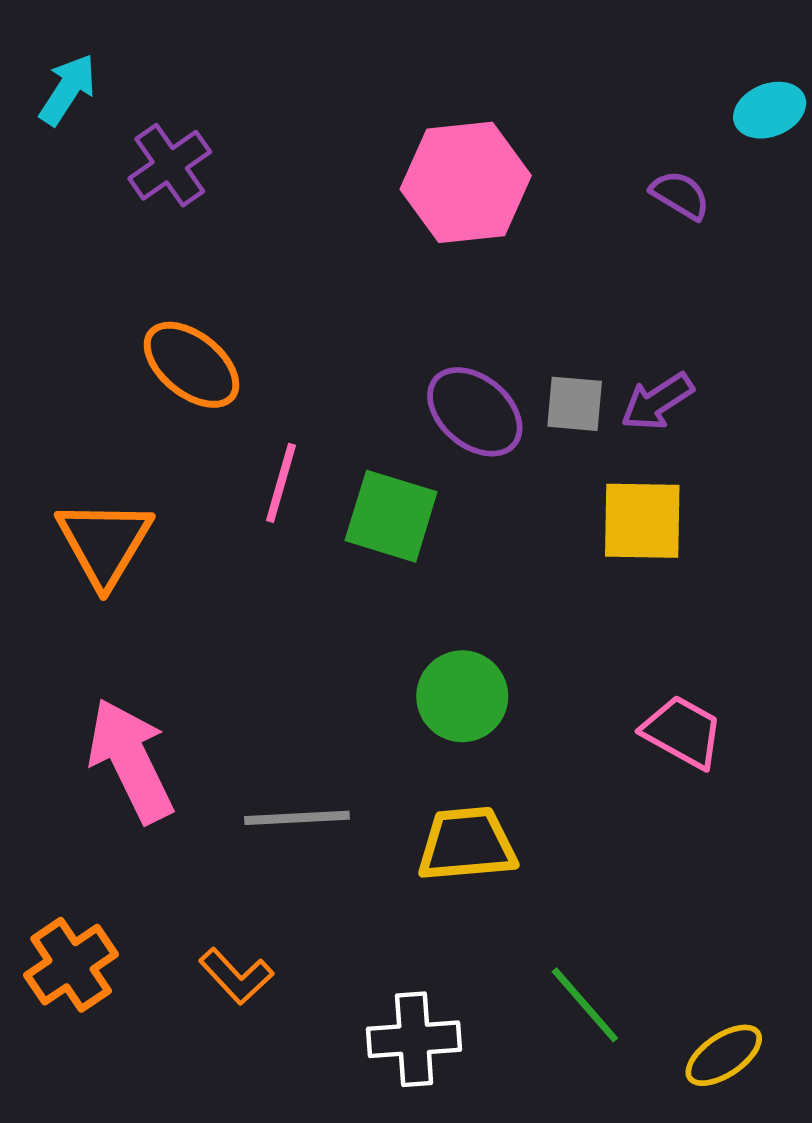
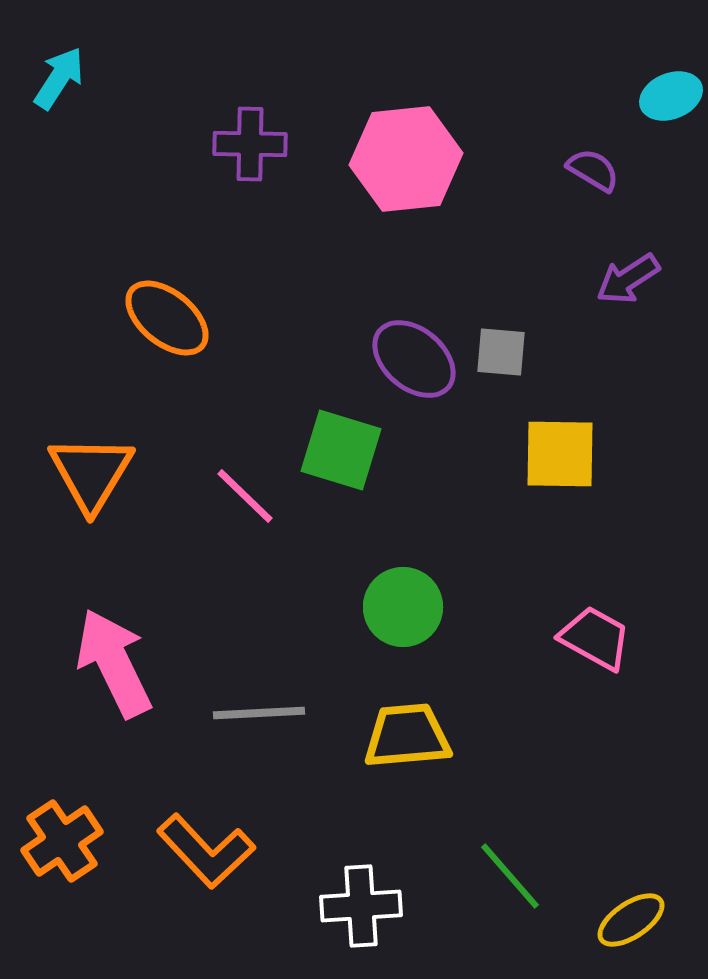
purple cross: (170, 165) -> (250, 144), moved, turned 36
purple arrow: (657, 401) -> (628, 279), moved
pink line: (281, 483) -> (245, 496), moved, turned -62
orange L-shape: (236, 976) -> (206, 851), size x1.5

